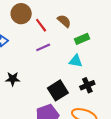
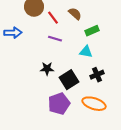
purple line: (43, 47) -> (55, 39), turned 40
black star: (13, 79) -> (47, 69), moved

